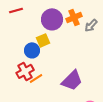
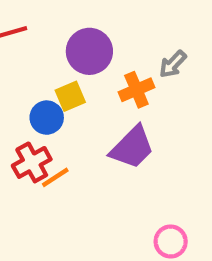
orange cross: (74, 17) -> (136, 90), moved
purple trapezoid: (72, 80) -> (132, 147), moved

